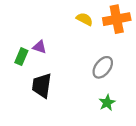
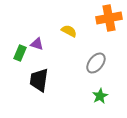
yellow semicircle: (85, 19) -> (69, 31), moved

